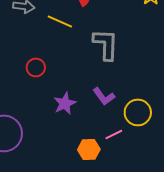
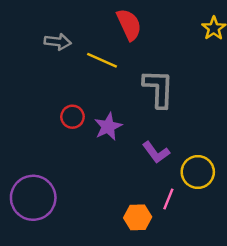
purple star: (65, 103) -> (108, 127), moved
pink line: (114, 134) -> (168, 199), turned -42

